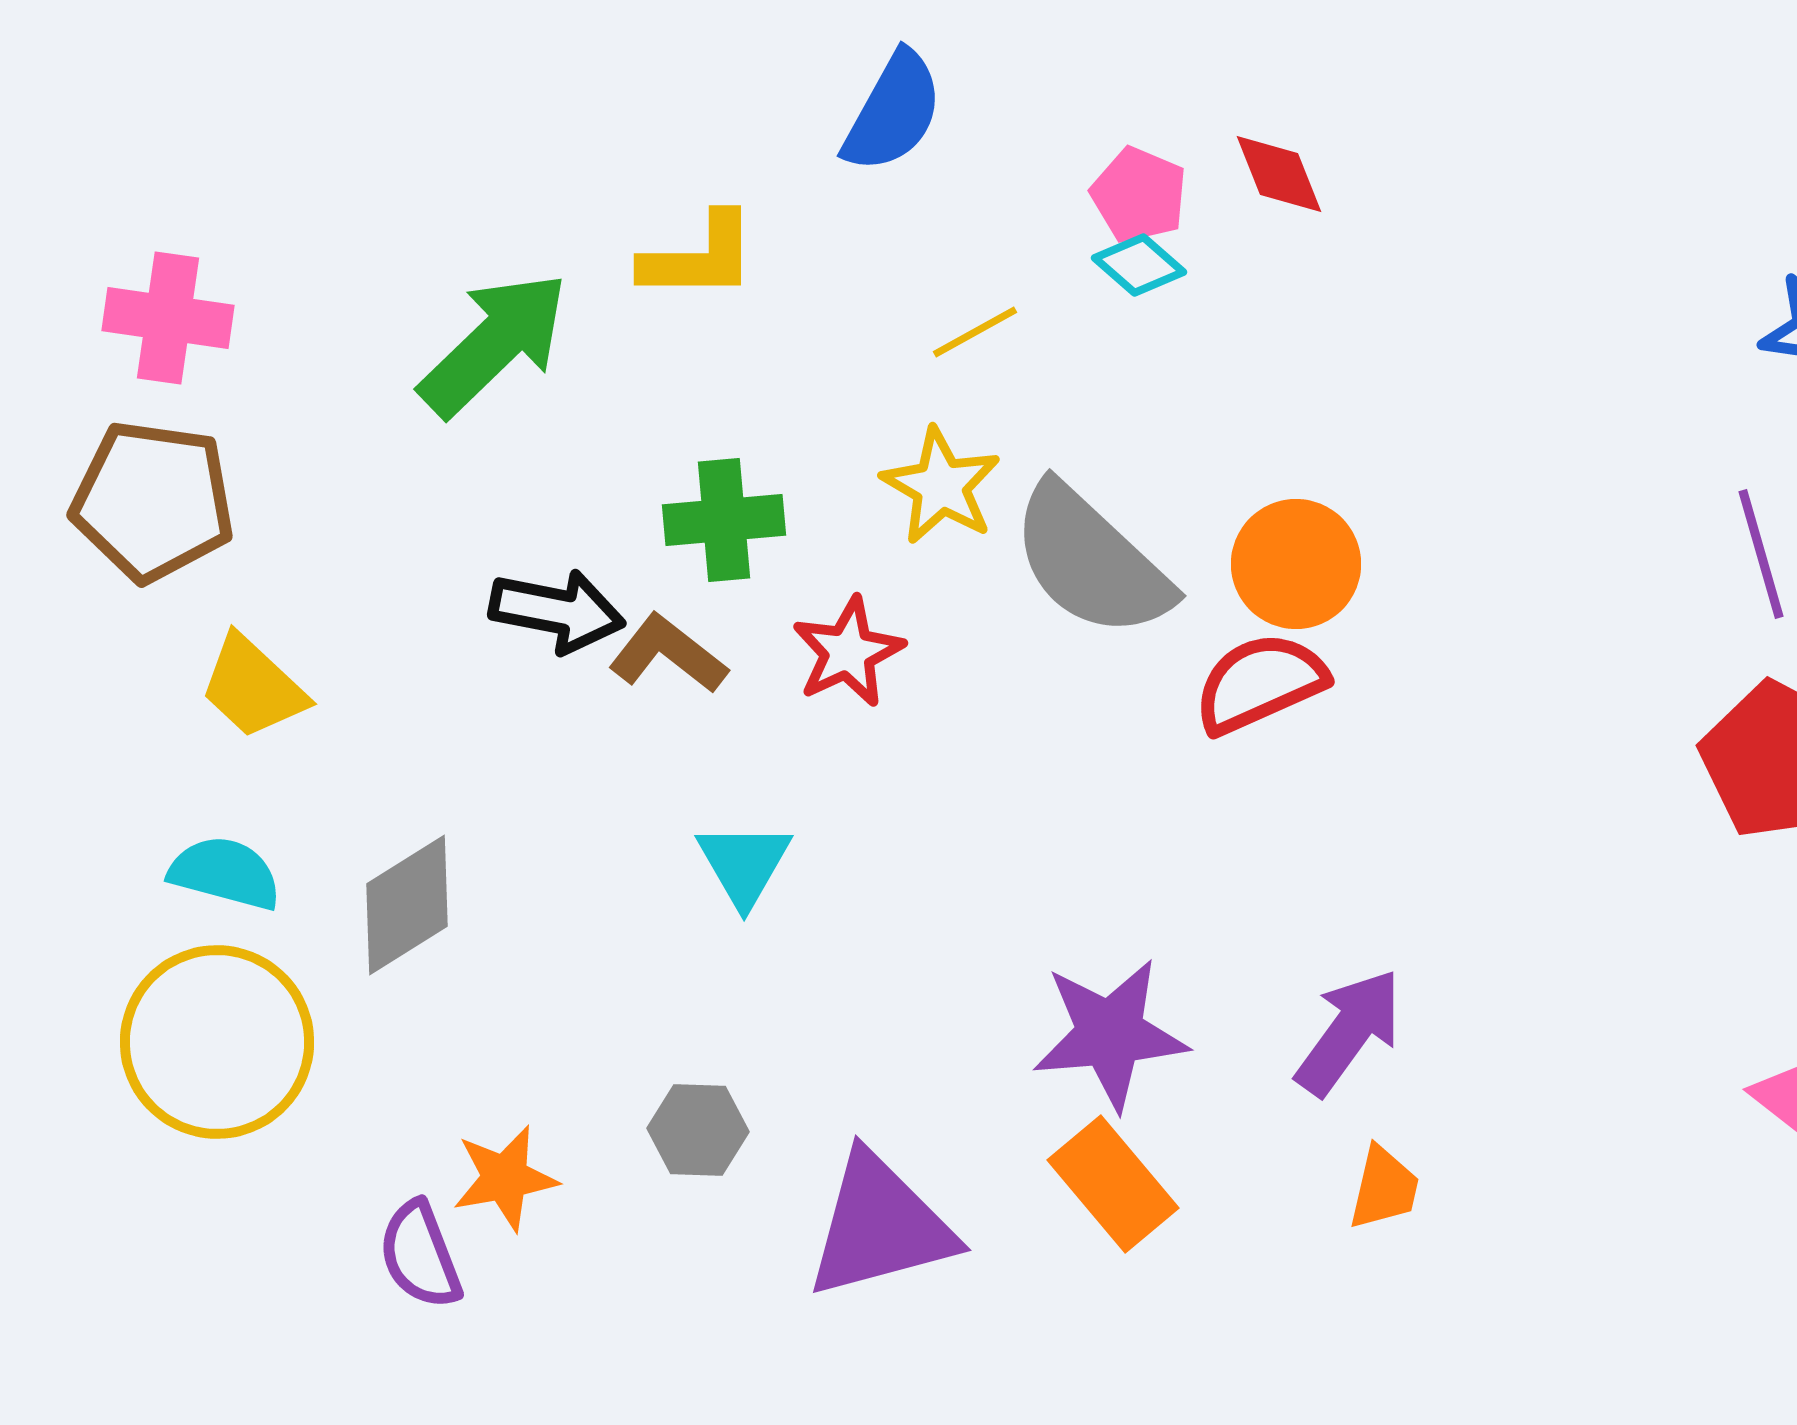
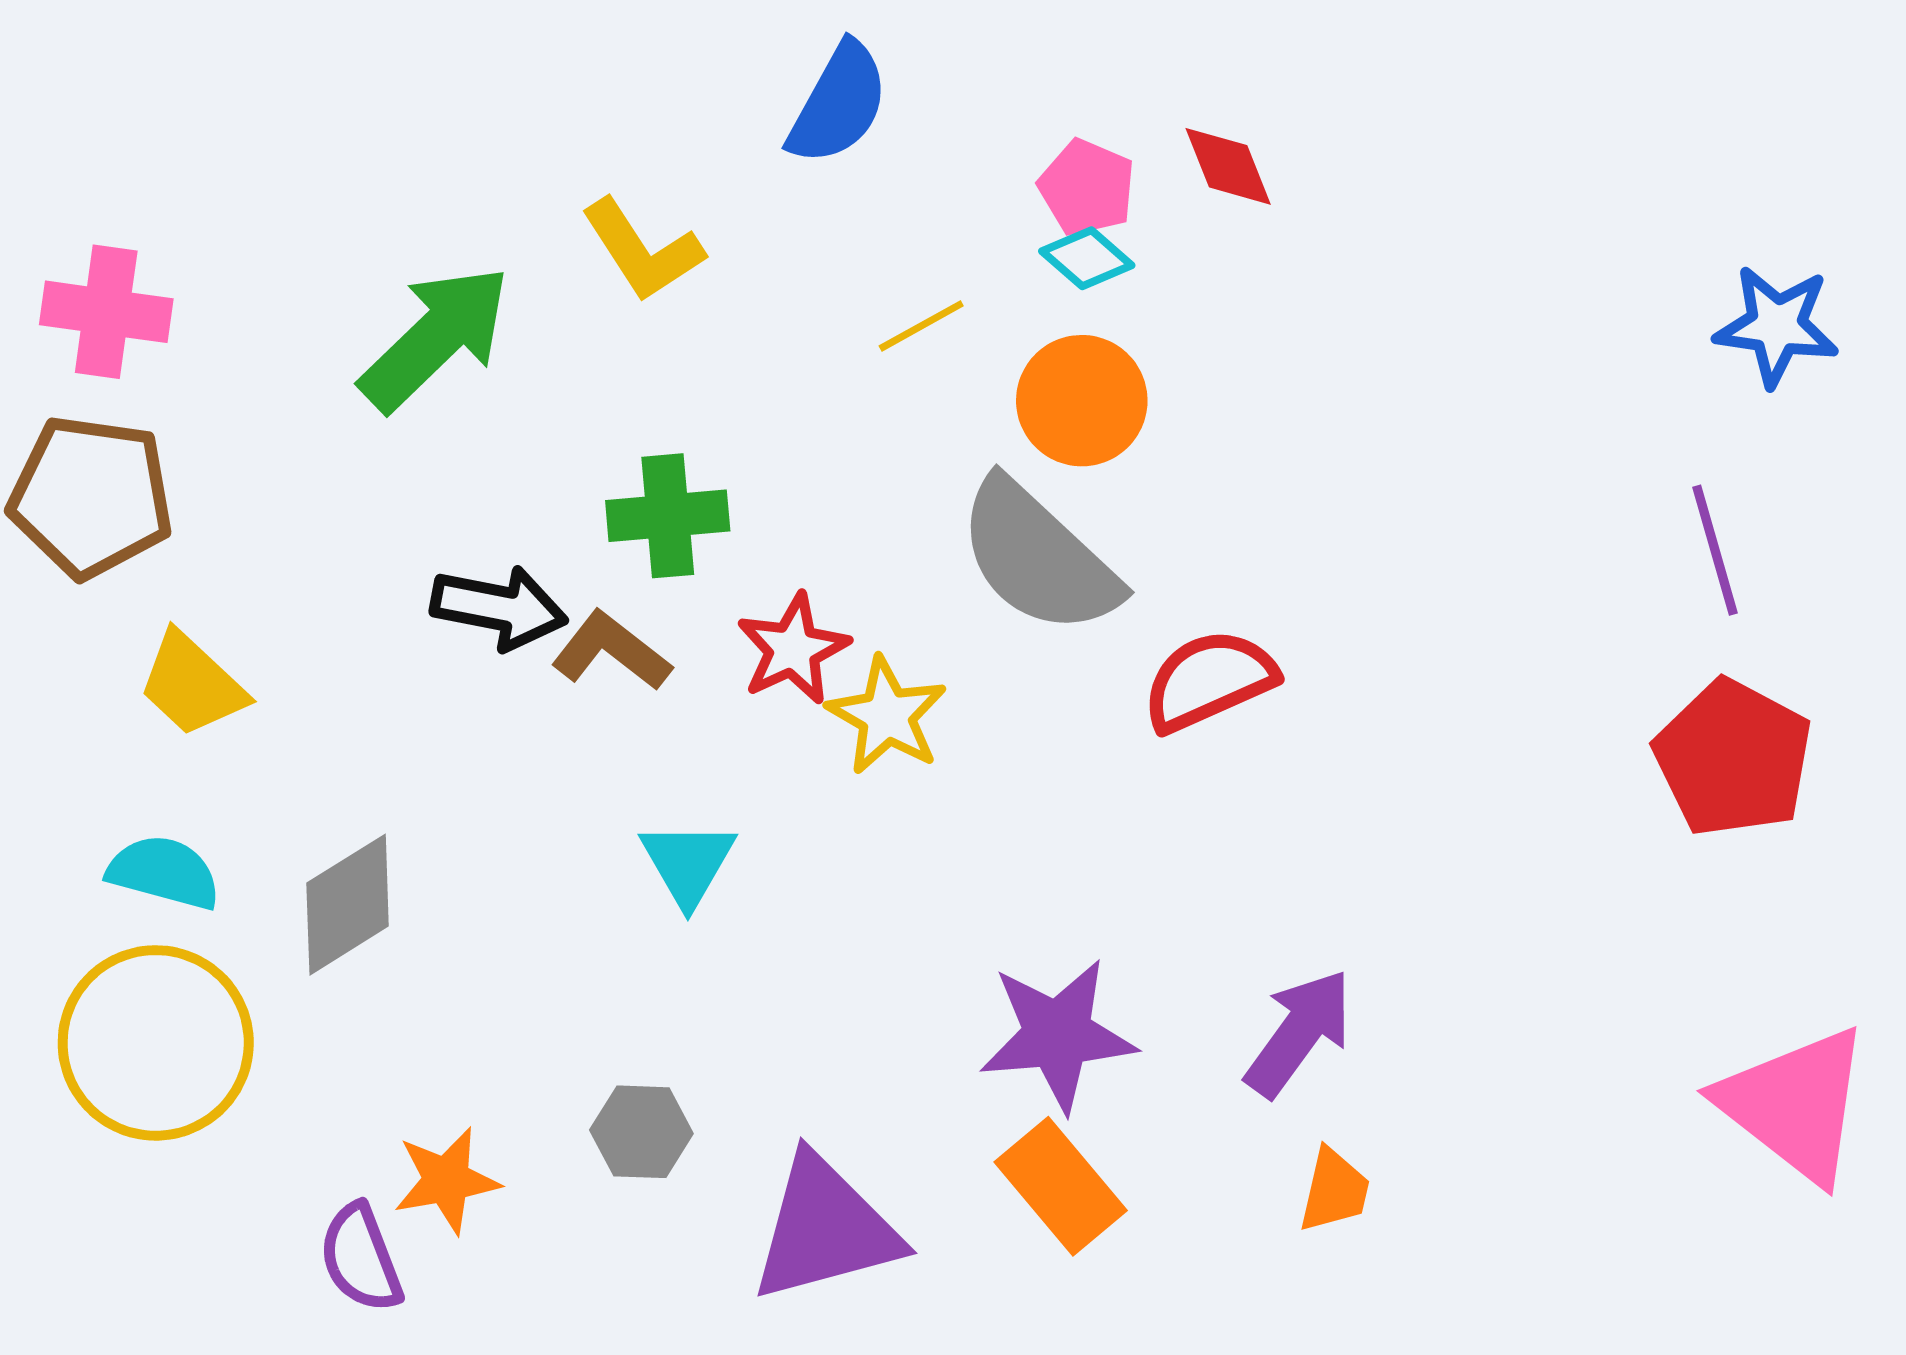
yellow L-shape: (699, 257) -> (642, 250), turned 57
yellow star: (941, 486) -> (887, 716), moved
orange circle: (1296, 564) -> (1082, 401), moved

